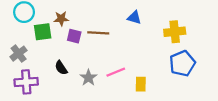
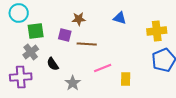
brown star: (61, 19) -> (79, 19), moved
brown line: (98, 33) -> (87, 44), moved
gray cross: (19, 54) -> (31, 52), moved
gray star: (88, 78) -> (73, 83), moved

